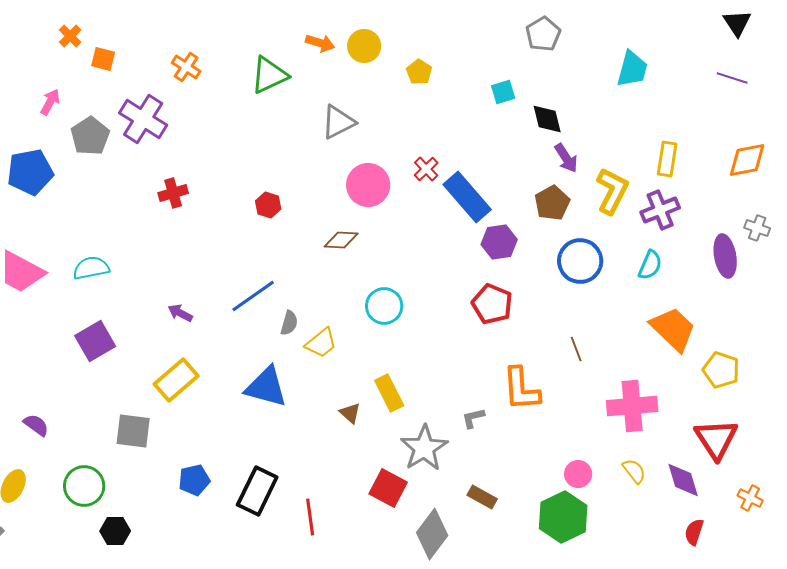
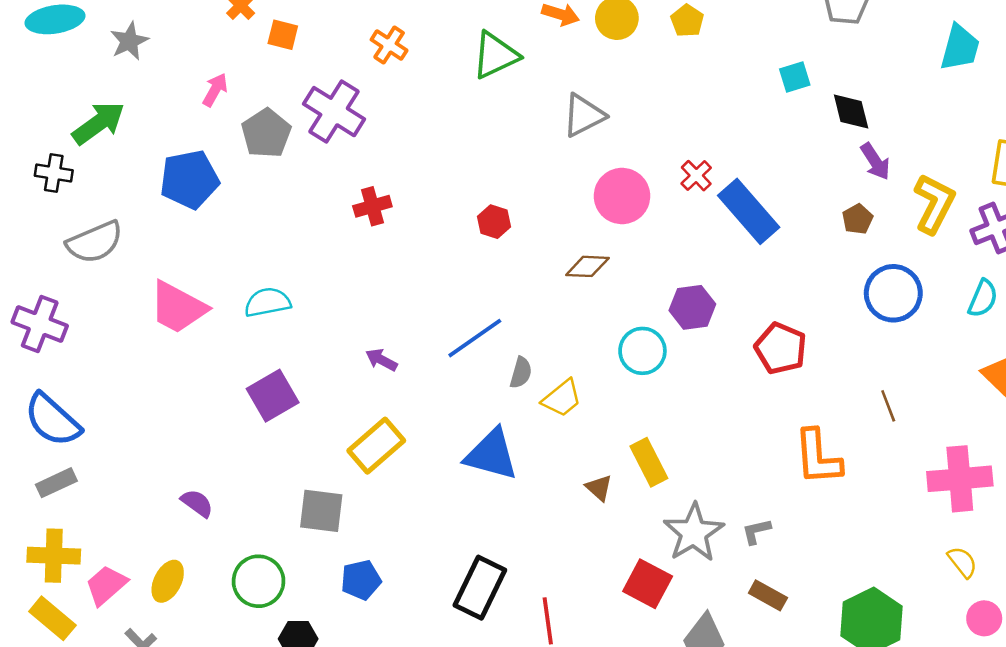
yellow pentagon: (419, 72) -> (687, 21), moved
brown pentagon: (552, 203) -> (857, 219), size x0.7
purple hexagon: (499, 242) -> (692, 307), moved
gray L-shape: (473, 418) -> (756, 531), moved
pink circle: (578, 474) -> (984, 618), moved
blue pentagon: (194, 480) -> (361, 580), moved

